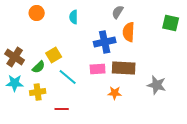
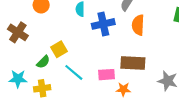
blue cross: (105, 42) -> (103, 24), moved
brown cross: (15, 57) -> (18, 32), moved
pink rectangle: (98, 69) -> (106, 75), moved

